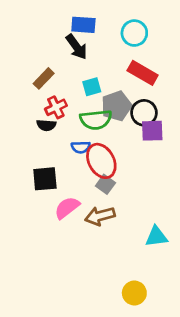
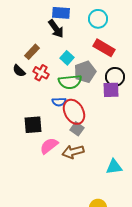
cyan square: (92, 87) -> (67, 58), turned -32
red cross: (56, 107) -> (41, 73), turned -35
black circle: (144, 113) -> (115, 77), moved
black semicircle: (46, 125) -> (19, 71), moved, turned 40

